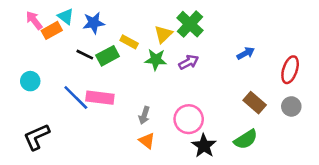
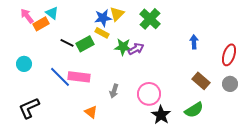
blue star: (94, 23) -> (103, 18), moved
yellow triangle: (163, 34) -> (117, 14), moved
blue arrow: (246, 53) -> (194, 42), turned -64
purple arrow: (189, 62) -> (136, 49), moved
orange triangle: (147, 141) -> (91, 112), moved

